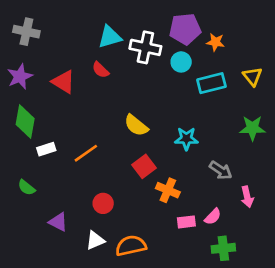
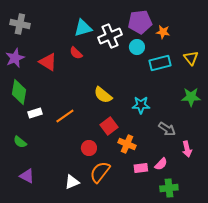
white cross: (145, 47) -> (110, 36), turned -35
red circle: (103, 203) -> (89, 148), moved
purple triangle: (58, 222) -> (27, 176), moved
orange semicircle: (131, 246) -> (100, 172), moved, turned -40

